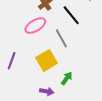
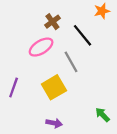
green arrow: (67, 78) -> (102, 115), moved, turned -80

